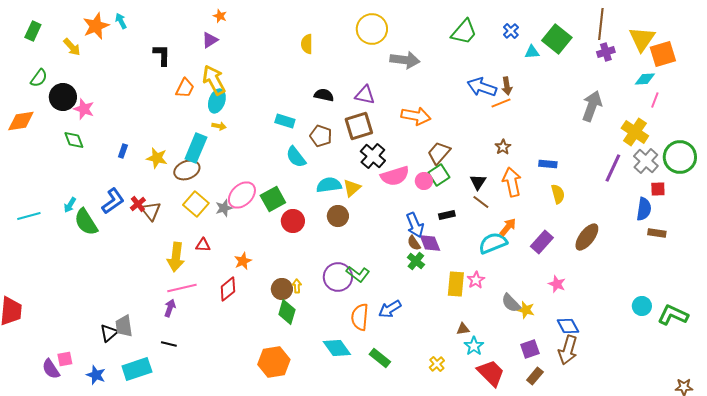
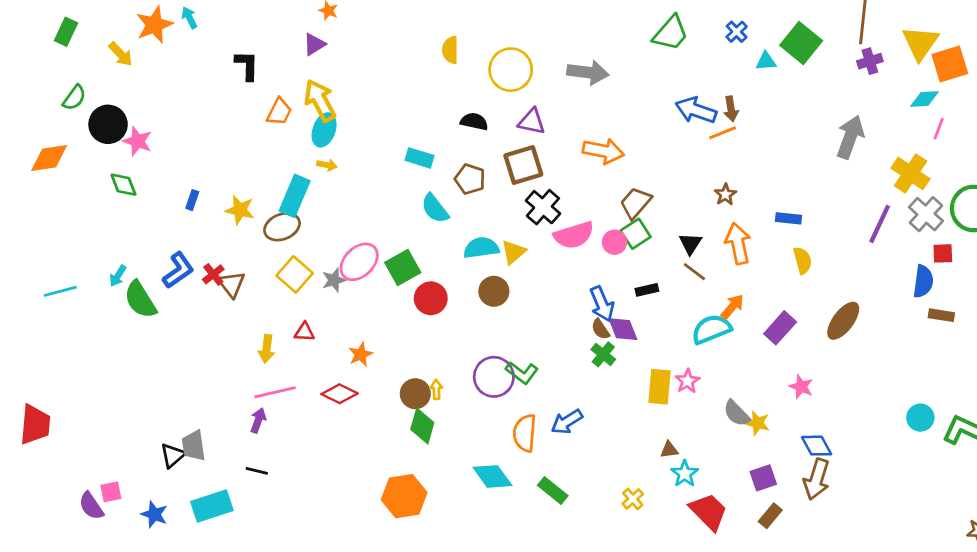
yellow circle: (372, 29) -> (511, 70), moved
yellow arrow: (176, 257) -> (267, 349), size x0.7
red diamond: (228, 289) -> (340, 394), turned 65

